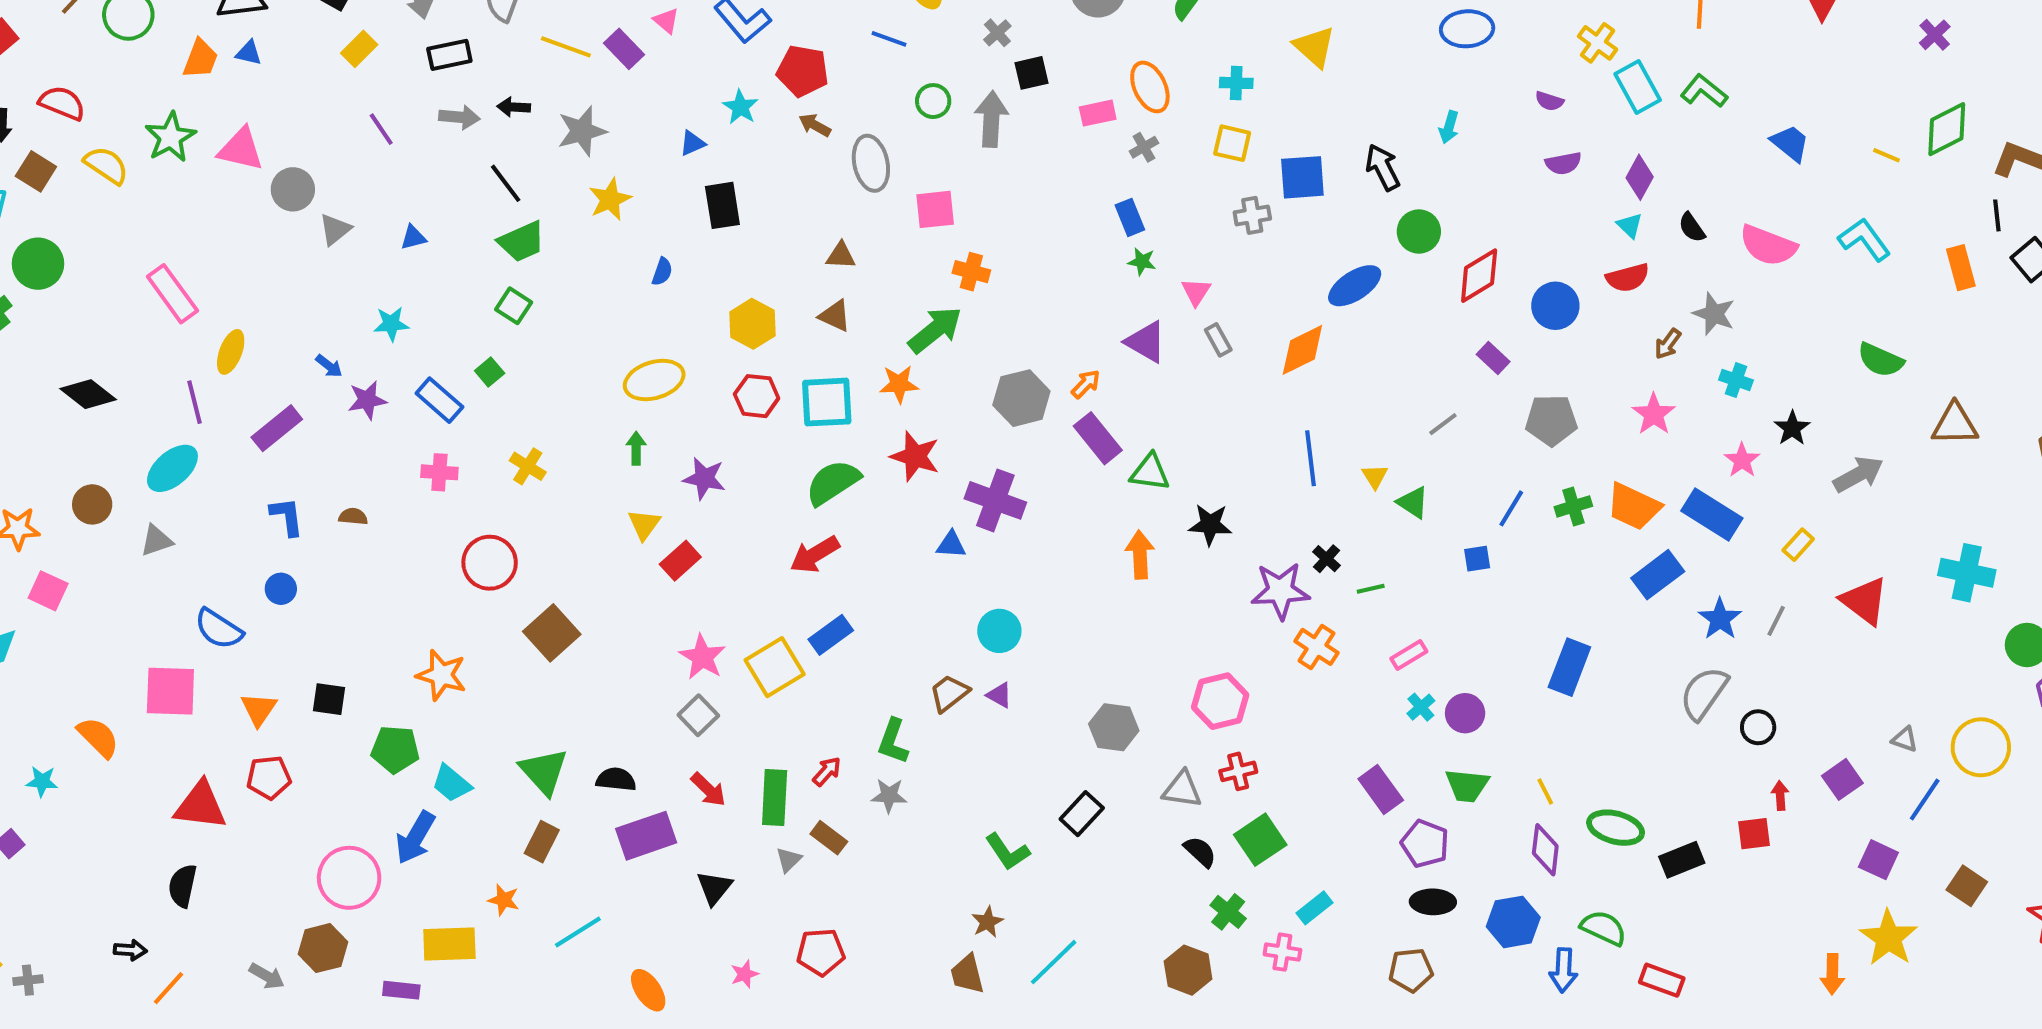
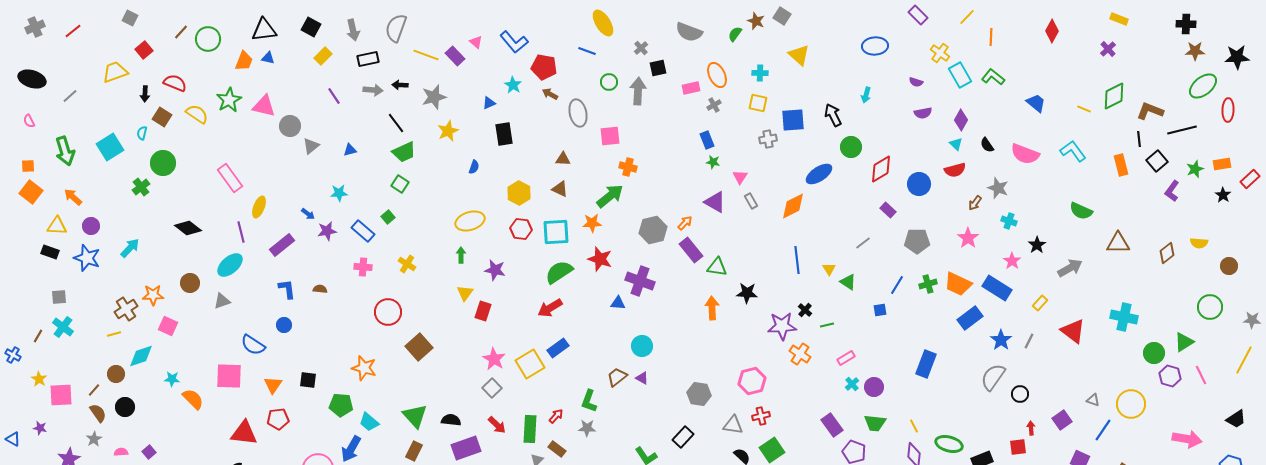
red rectangle: (680, 561) -> (483, 311), turned -30
cyan star: (42, 781) -> (172, 379), moved

